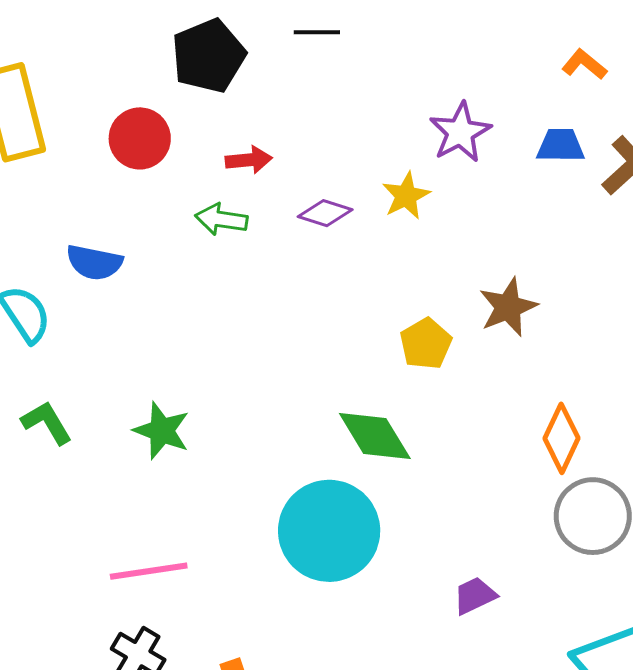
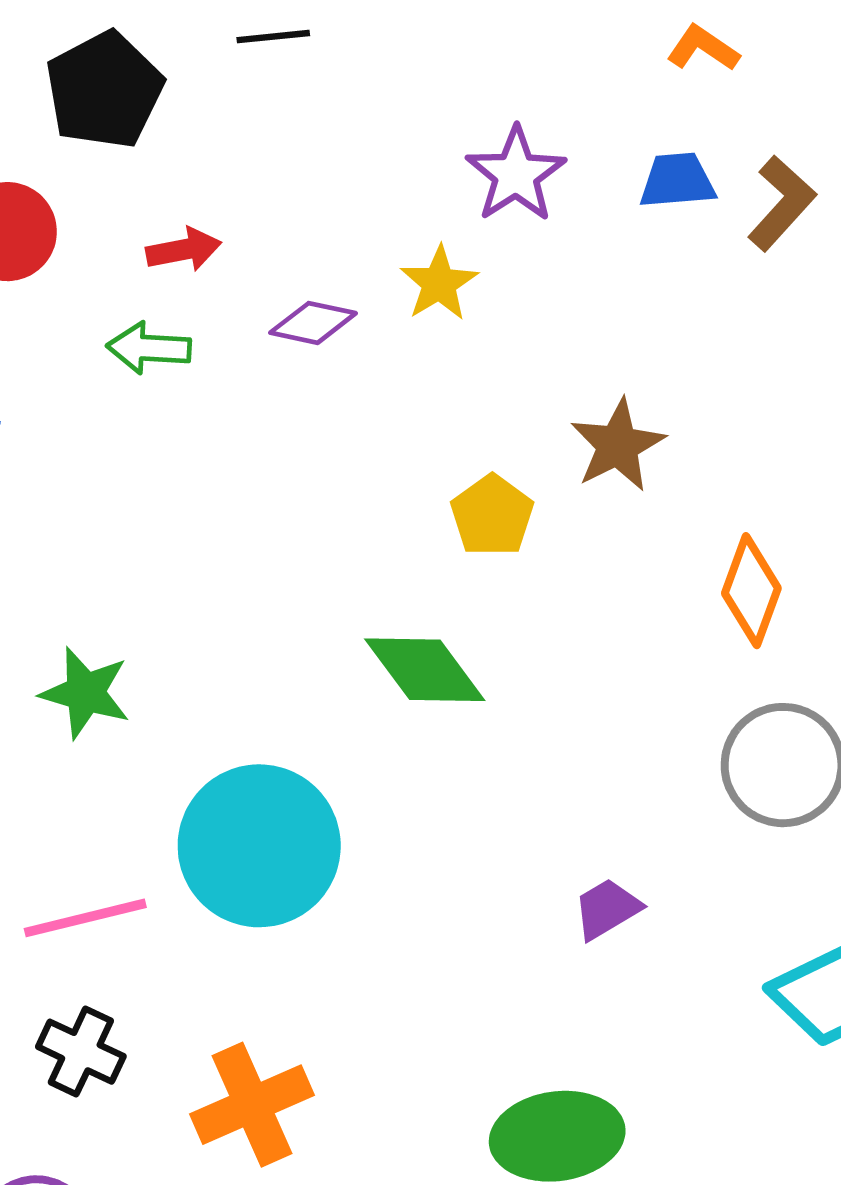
orange diamond: (562, 438) -> (751, 591), moved
cyan circle: (329, 531) -> (259, 846), moved

